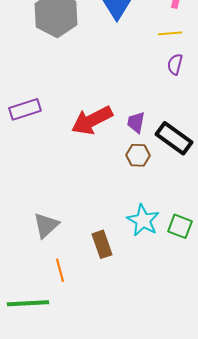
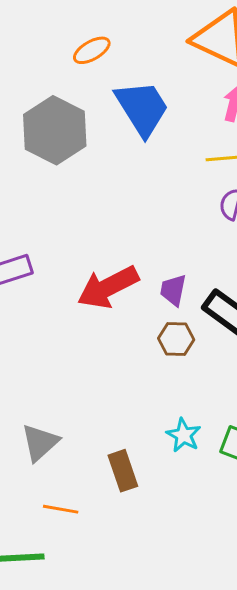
cyan star: (143, 220) -> (184, 435), size x0.7
orange line: (60, 270) -> (61, 509), turned -65

